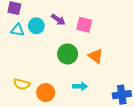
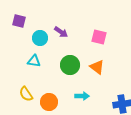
pink square: (84, 25) -> (99, 37), moved
cyan triangle: (18, 30) -> (34, 61), moved
yellow semicircle: (22, 84) -> (26, 94), turned 42

